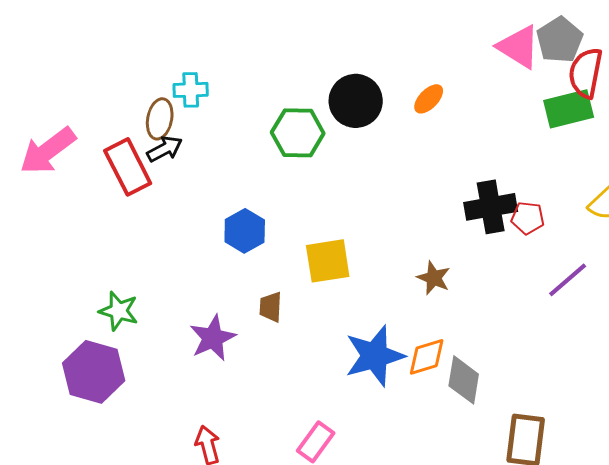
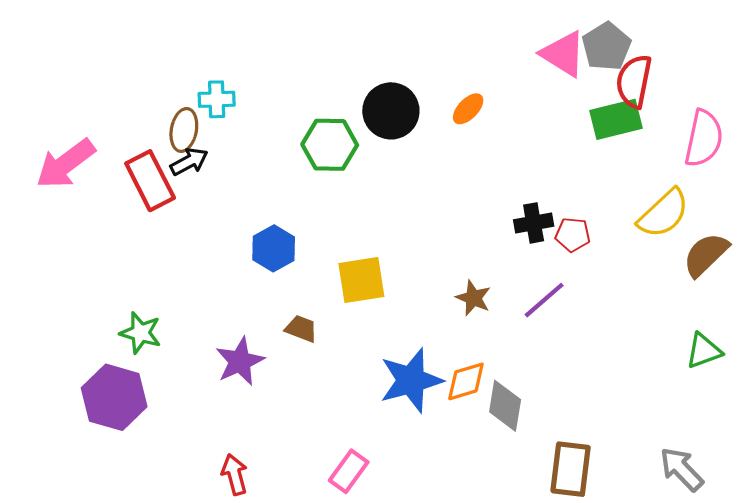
black cross: (491, 207) -> (534, 223), size x0.7
purple line: (568, 280) -> (544, 300), moved
brown trapezoid: (271, 307) -> (301, 329), turned 108

